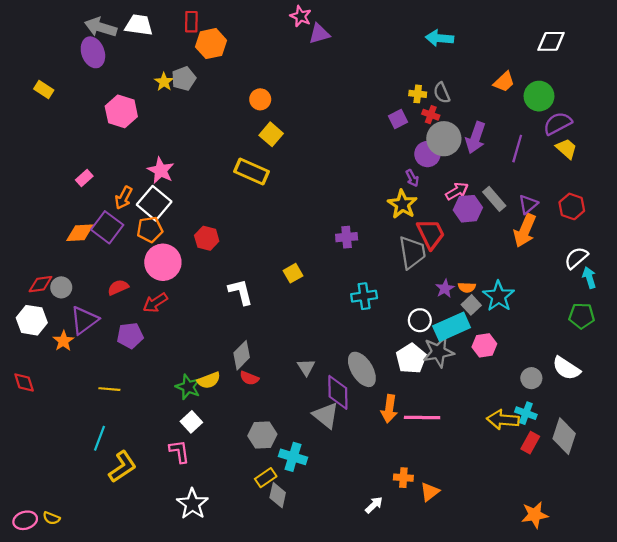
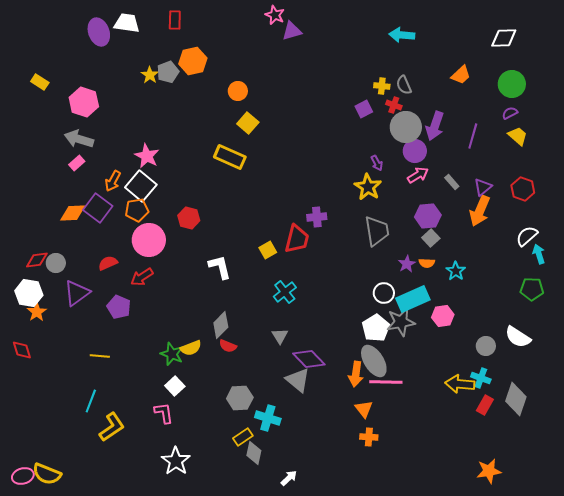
gray arrow: (101, 27) -> (79, 139), moved
orange hexagon: (211, 44) -> (193, 61), moved
purple ellipse: (93, 52) -> (99, 32), moved
green circle: (539, 96) -> (512, 84), moved
pink hexagon: (121, 111) -> (84, 102), moved
purple semicircle: (558, 123) -> (510, 113), size x0.6
purple circle: (427, 154) -> (415, 151), moved
gray rectangle: (494, 199) -> (452, 182), size x0.7
purple hexagon: (468, 209) -> (428, 216), moved
red trapezoid: (431, 234) -> (297, 239), moved, turned 40
cyan cross: (364, 296) -> (285, 292), moved, turned -30
cyan star: (499, 296) -> (456, 271), size x0.7
gray square: (471, 305) -> (431, 238), moved
purple pentagon: (130, 336) -> (119, 307), turned 30
orange star: (63, 341) -> (37, 312), moved
gray ellipse: (362, 369) -> (374, 361), moved
purple diamond: (338, 392) -> (309, 359), turned -44
orange triangle: (430, 492) -> (364, 409), moved, turned -30
white arrow: (374, 505) -> (289, 478), moved
yellow semicircle: (51, 518) -> (47, 474), size x1.8

